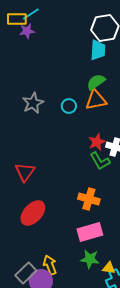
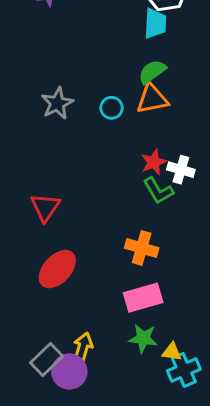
yellow arrow: (50, 265) -> (83, 347), turned 36

